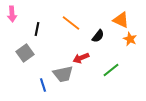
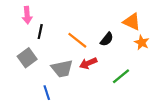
pink arrow: (12, 14) -> (27, 15), moved
orange line: (71, 23) -> (77, 40), moved
gray trapezoid: (63, 74) -> (62, 69), moved

